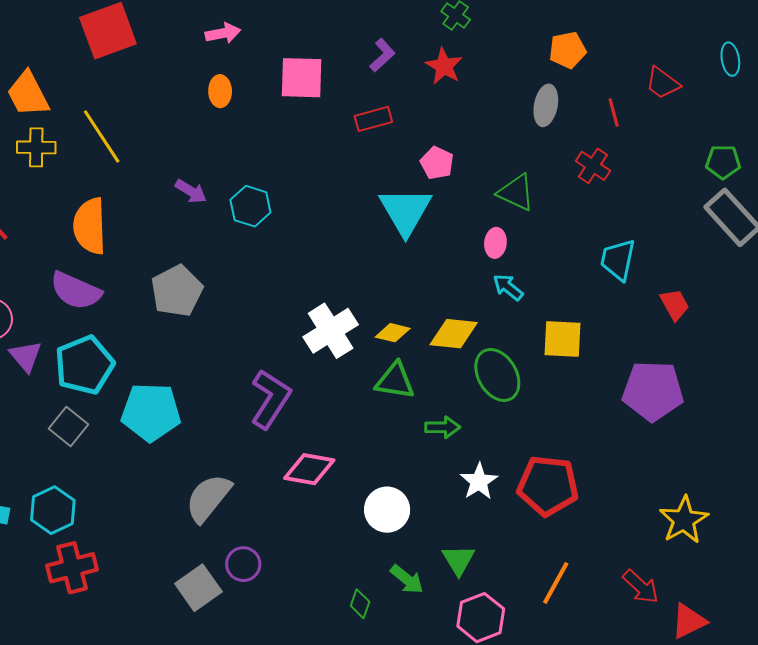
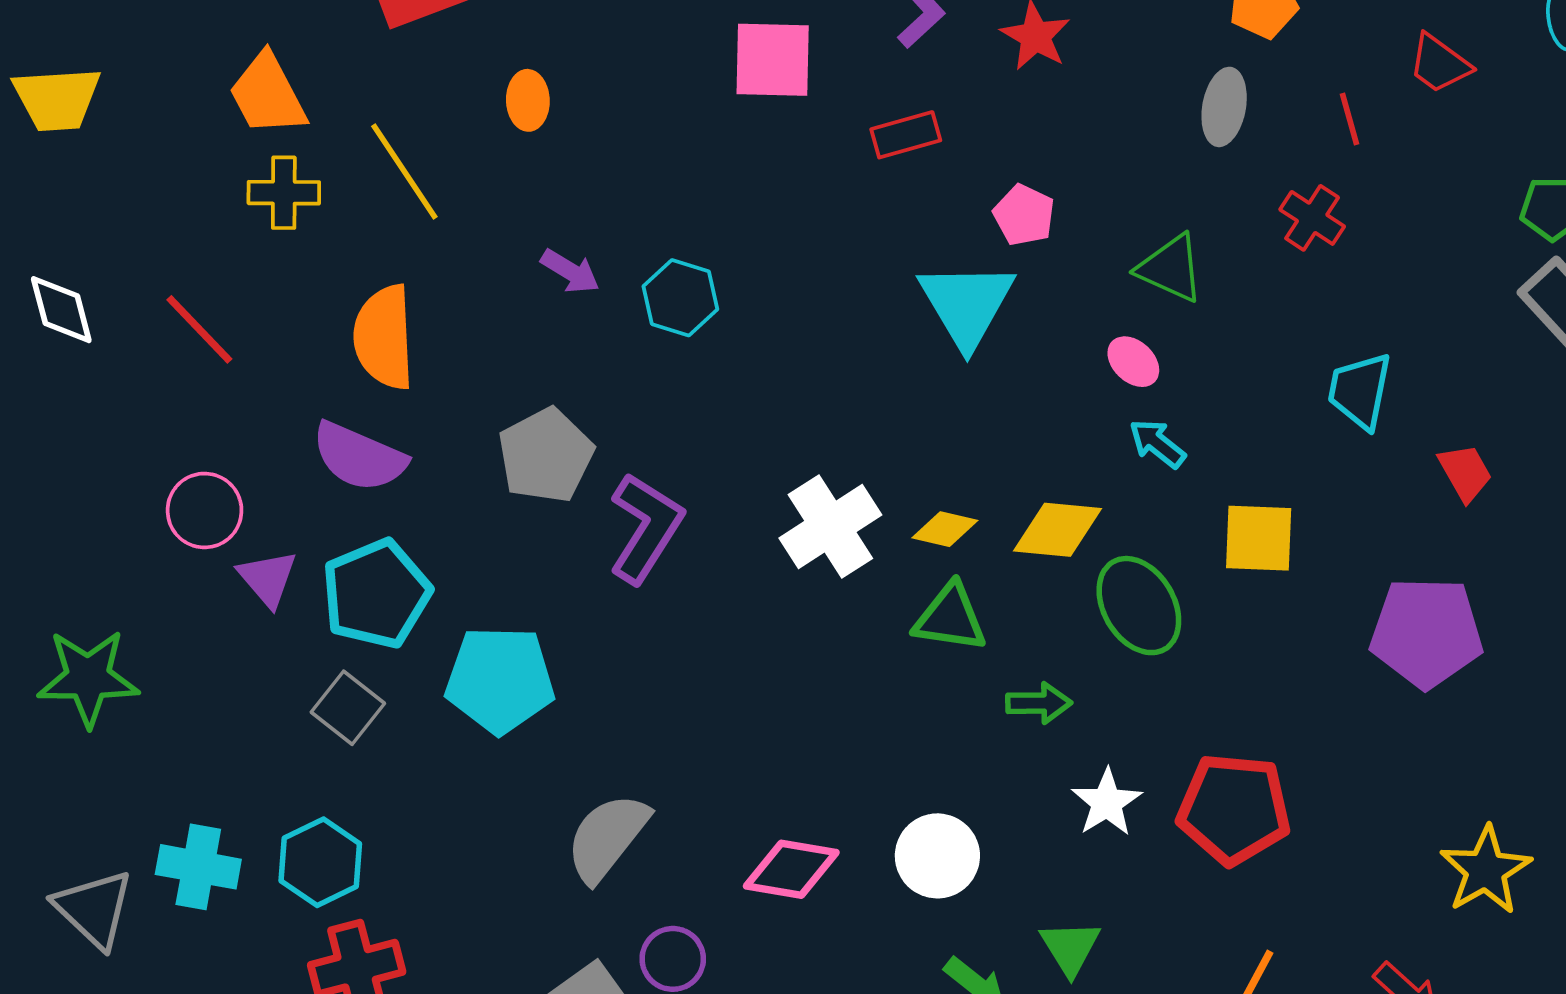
orange ellipse: (220, 91) -> (528, 100), moved
pink ellipse: (495, 243) -> (1133, 362), turned -52
purple L-shape: (270, 399) -> (646, 528), moved
pink diamond: (309, 469) -> (791, 869), moved

